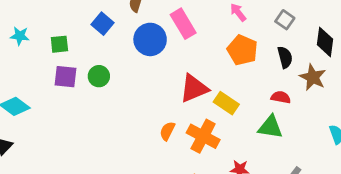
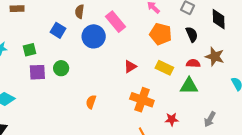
brown star: (313, 77) -> (215, 57), moved
red triangle: (194, 88) -> (130, 67), size x0.6
yellow rectangle: (226, 103) -> (164, 68), moved
orange semicircle: (167, 131) -> (91, 102), moved

